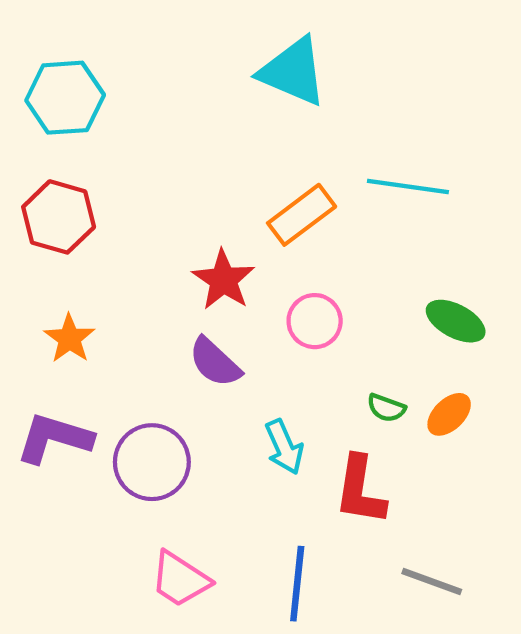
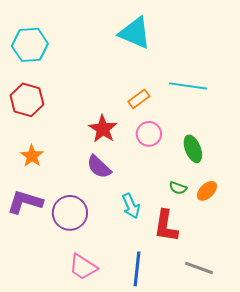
orange rectangle: (302, 215) -> (139, 99), size x0.7
pink circle: (315, 321) -> (149, 134), moved
green ellipse: (456, 321) -> (193, 149), moved, turned 40

